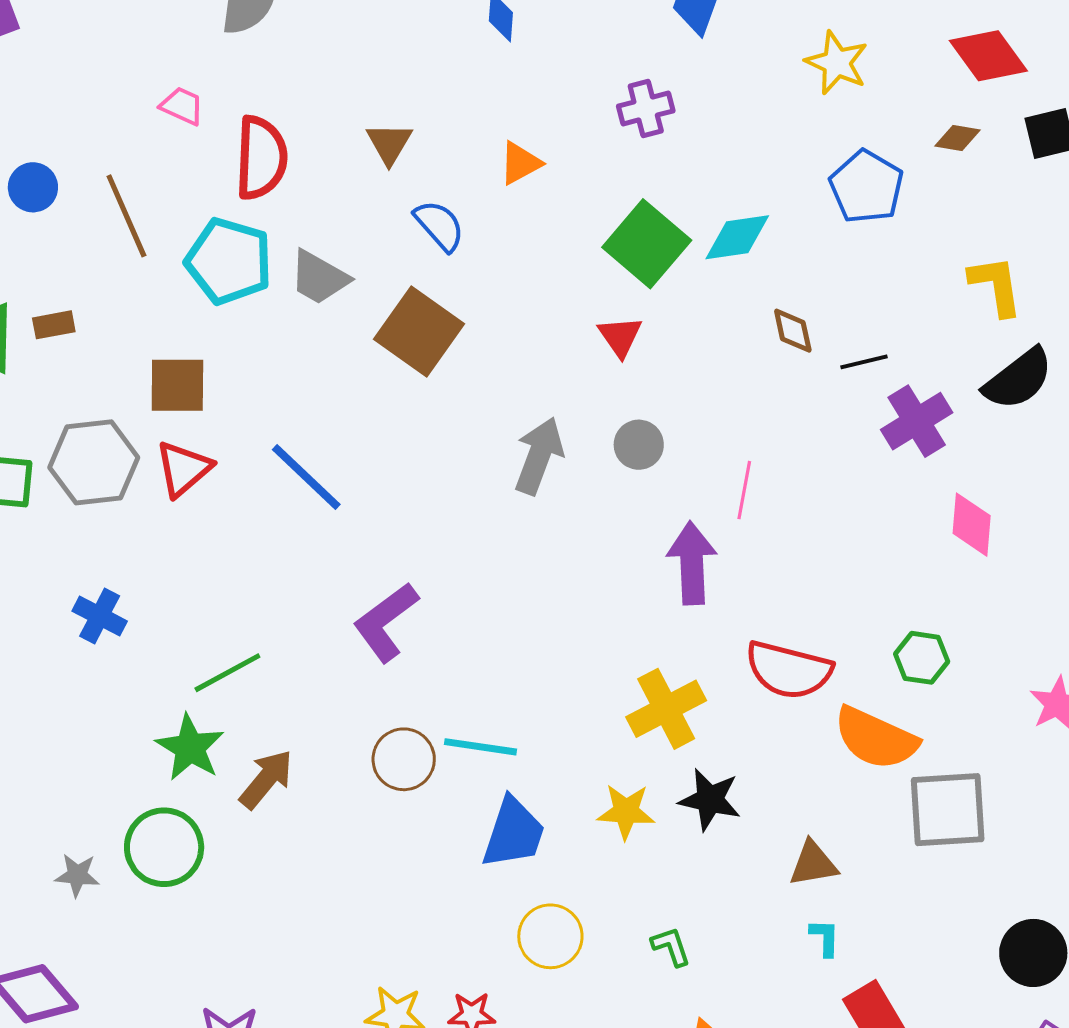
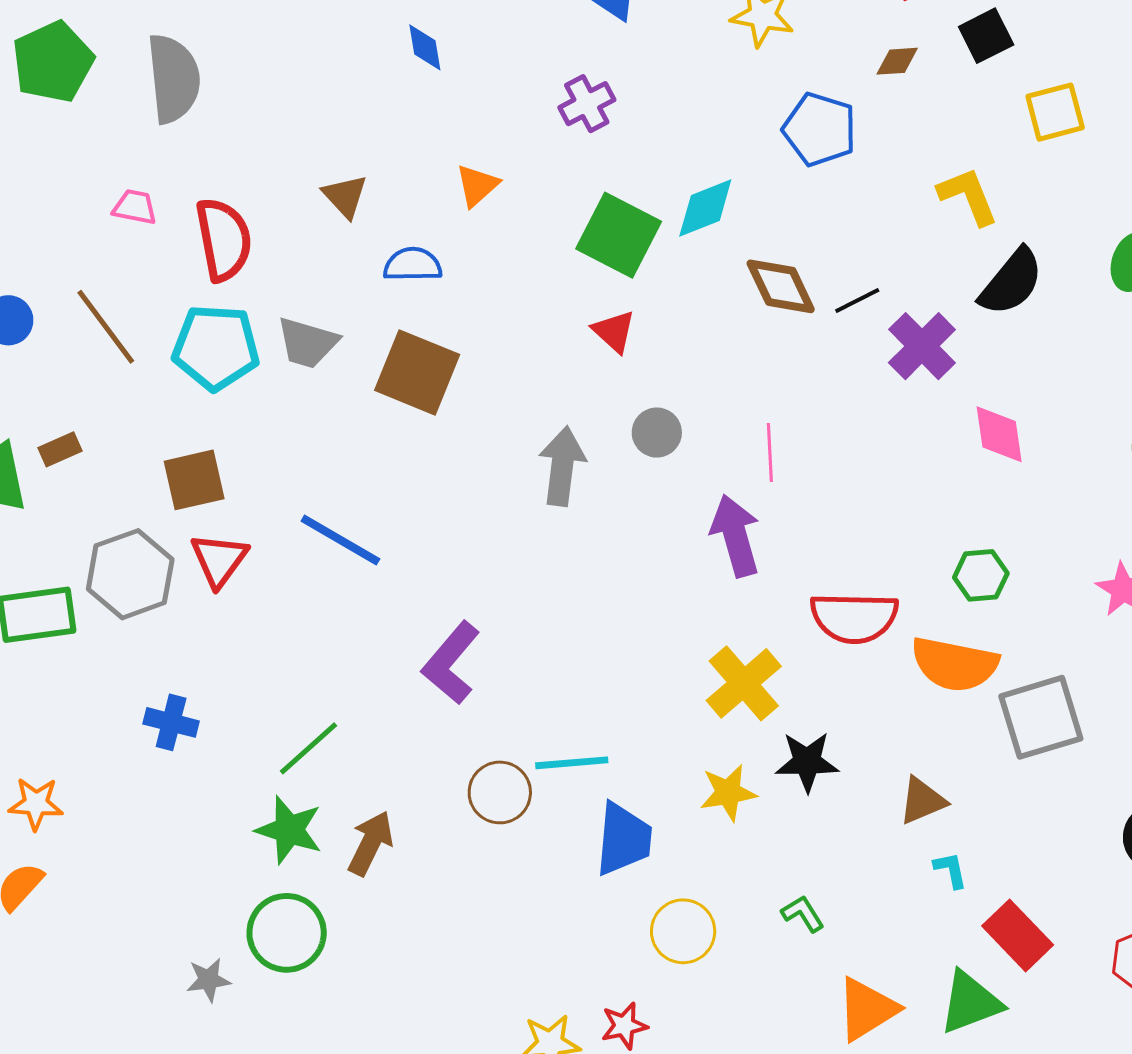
blue semicircle: (439, 225) -> (413, 265), turned -36
brown diamond: (793, 331) -> (781, 286), size x1.5

